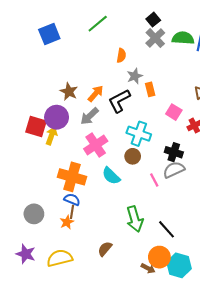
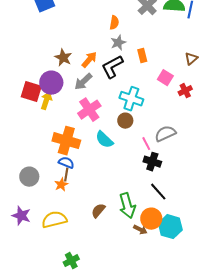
gray star: (135, 76) -> (118, 43), moved
black cross: (174, 152) -> (152, 162), moved
green arrow: (135, 219) -> (127, 206), moved

